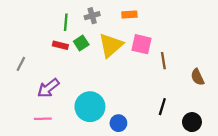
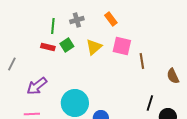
orange rectangle: (129, 15) -> (111, 19), turned 56
yellow triangle: (111, 45) -> (94, 47), size x0.7
black line: (162, 107) -> (150, 103), moved

